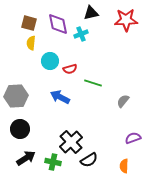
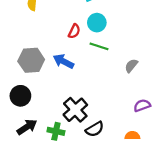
cyan circle: (50, 61) -> (97, 23), moved
red semicircle: (70, 69) -> (74, 31), turned -48
gray hexagon: (16, 96) -> (31, 60), moved
orange semicircle: (124, 166) -> (132, 136), turned 88

